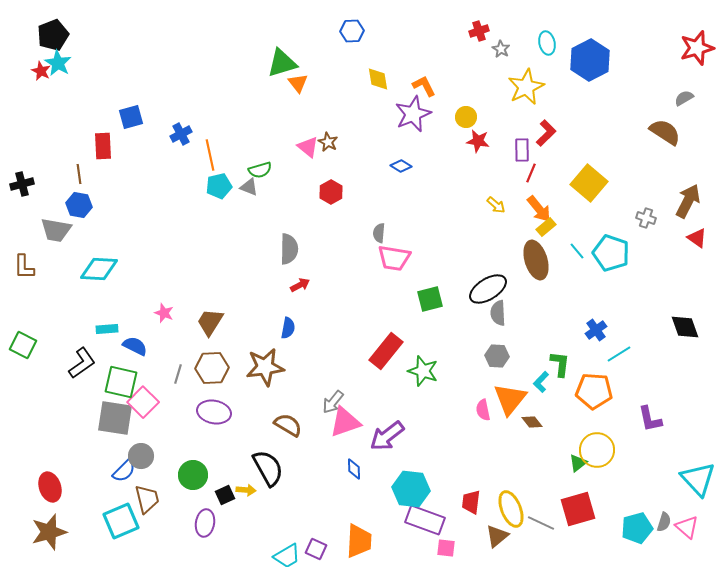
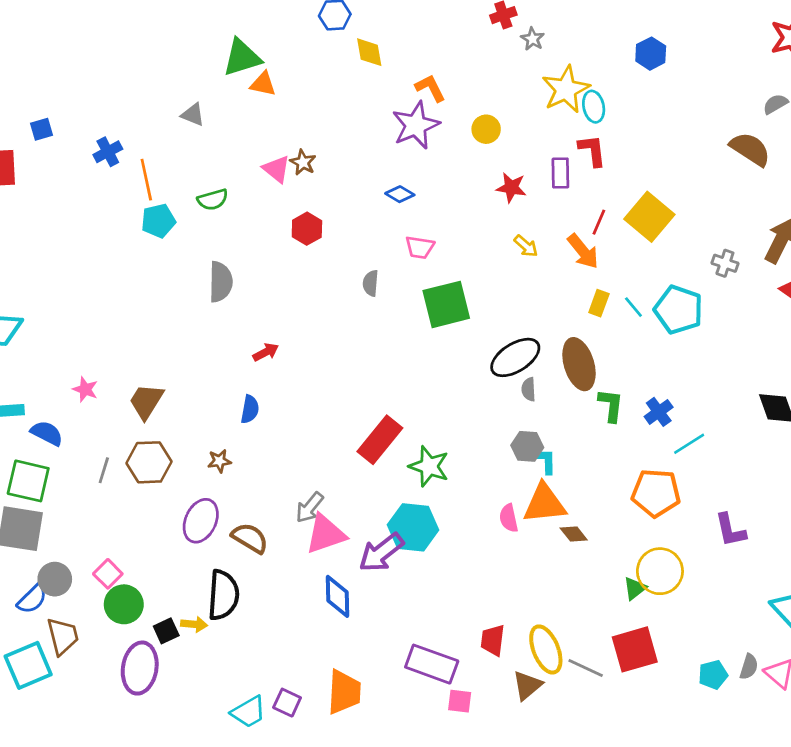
cyan ellipse: (547, 43) -> (594, 107), moved
blue hexagon: (590, 60) -> (651, 54), size x0.6
yellow diamond: (378, 79) -> (369, 52), moved
orange triangle: (298, 83) -> (263, 84), turned -40
blue square: (131, 117) -> (41, 129), size x0.7
red L-shape: (546, 133) -> (592, 150), turned -52
red star: (478, 141) -> (511, 188), moved
red line: (531, 173) -> (599, 222), moved
gray triangle: (249, 187) -> (193, 115), moved
yellow rectangle: (546, 227) -> (599, 303), moved, turned -30
gray semicircle: (289, 249) -> (221, 282), moved
pink trapezoid: (394, 258) -> (420, 247), moved, size x0.7
brown ellipse: (536, 260) -> (579, 364), moved
green square: (430, 299) -> (446, 304), moved, size x1.4
gray semicircle: (498, 313) -> (529, 389), size x0.7
green L-shape: (560, 364) -> (611, 405), moved
brown star: (265, 367) -> (219, 461), size x0.5
cyan L-shape: (541, 382) -> (546, 461), moved, turned 135
orange triangle: (510, 399) -> (544, 503), turned 45
pink square: (143, 402) -> (108, 574), moved, size x0.7
purple ellipse: (214, 412) -> (201, 521), moved, turned -76
black semicircle: (268, 468) -> (223, 595), turned 33
blue diamond: (354, 469) -> (337, 596), size x1.5
cyan hexagon: (411, 489) -> (413, 527), moved
purple ellipse: (205, 523) -> (140, 668), size x1.4
cyan pentagon: (637, 528) -> (713, 675), size x0.7

